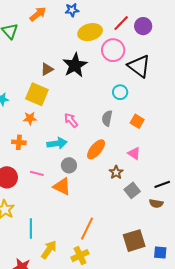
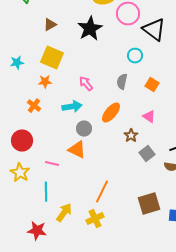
brown triangle: (47, 69) -> (50, 25), moved
orange cross: (19, 142) -> (34, 106), turned 32
pink line: (37, 173) -> (52, 164), moved

